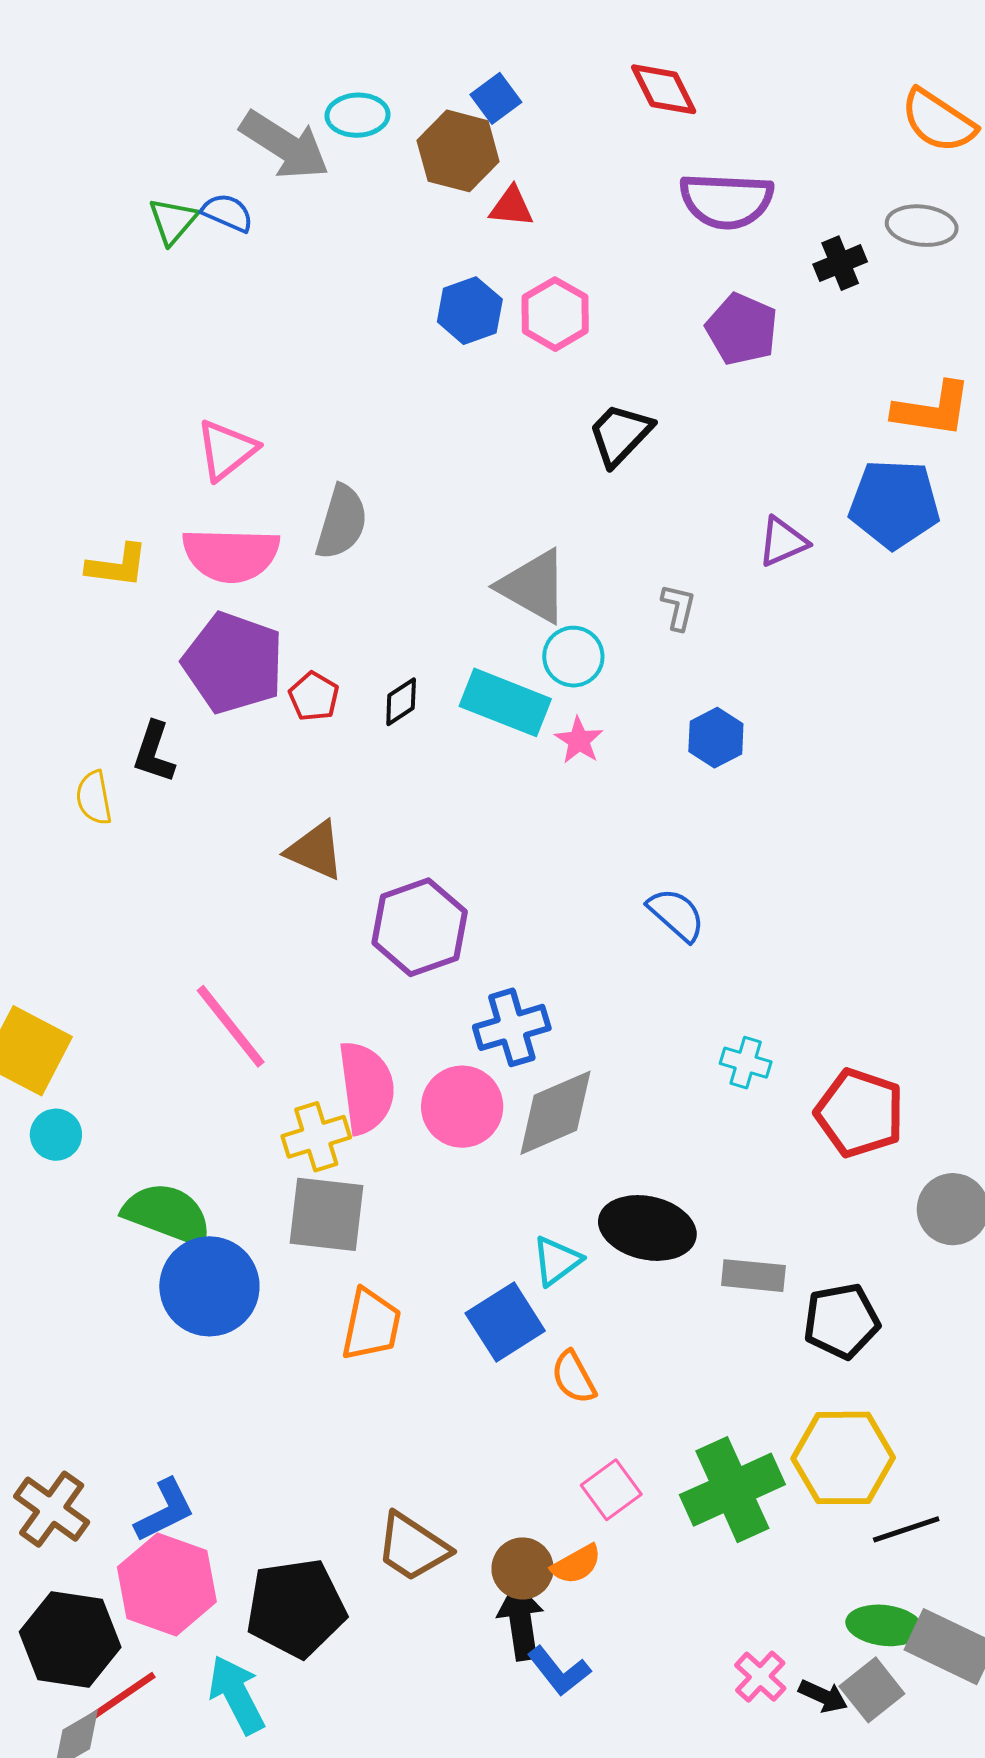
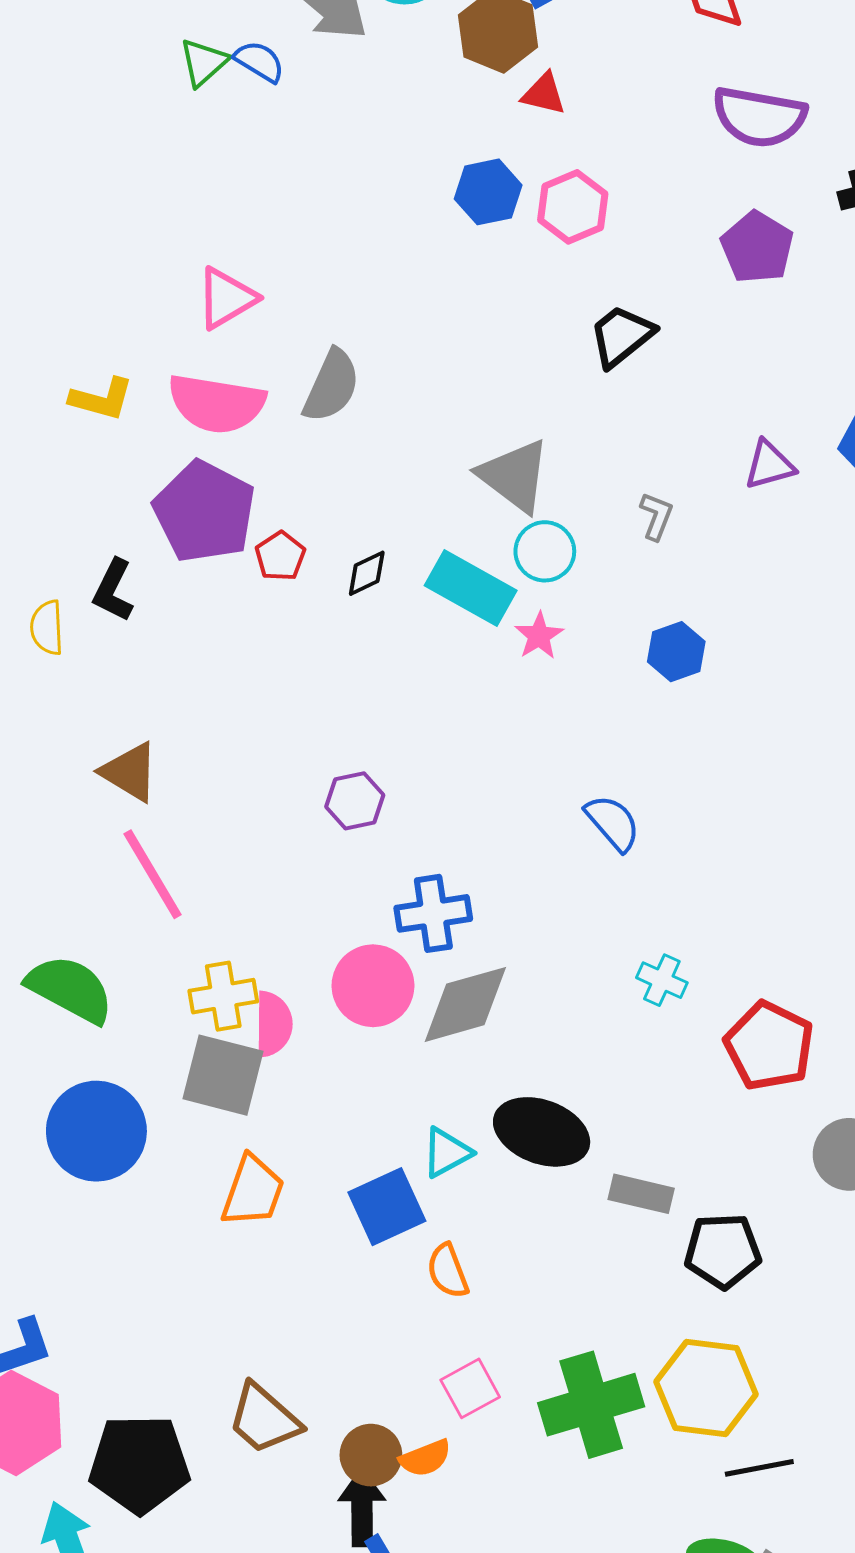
brown triangle: (315, 851) -> (130, 772), moved
purple hexagon: (420, 927) -> (355, 801), size x0.6
pink semicircle: (366, 1088) -> (273, 1024), moved, size x0.7
green semicircle: (167, 1214) -> (70, 989), moved

